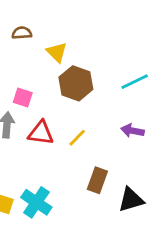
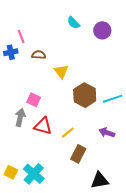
brown hexagon: (76, 83) -> (85, 95), moved
brown rectangle: (97, 180) -> (78, 154), moved

